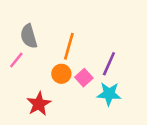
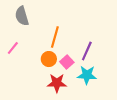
gray semicircle: (29, 36) -> (22, 16), moved
red star: (39, 104) -> (57, 83), moved, turned 30

